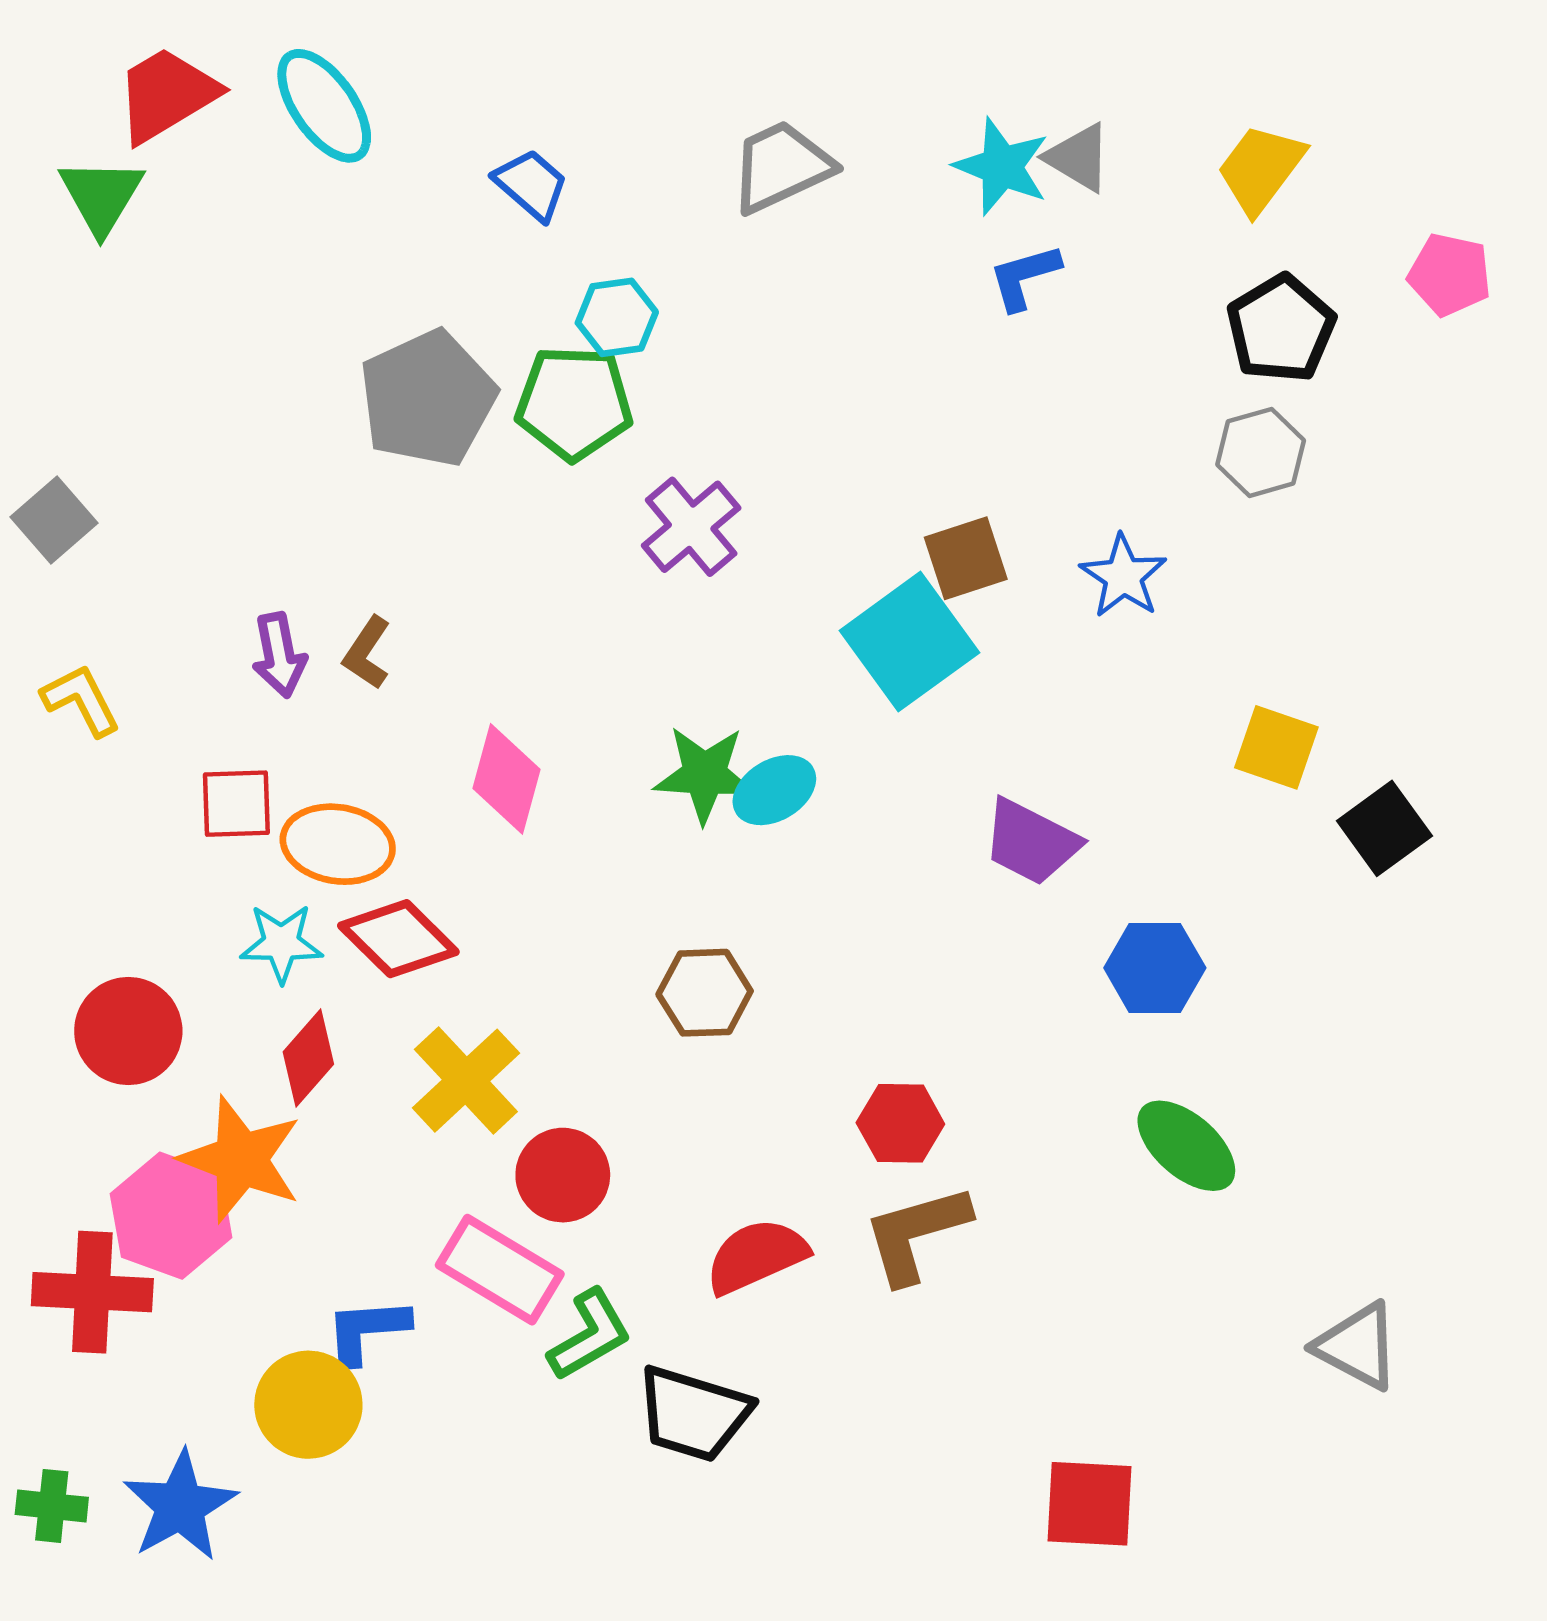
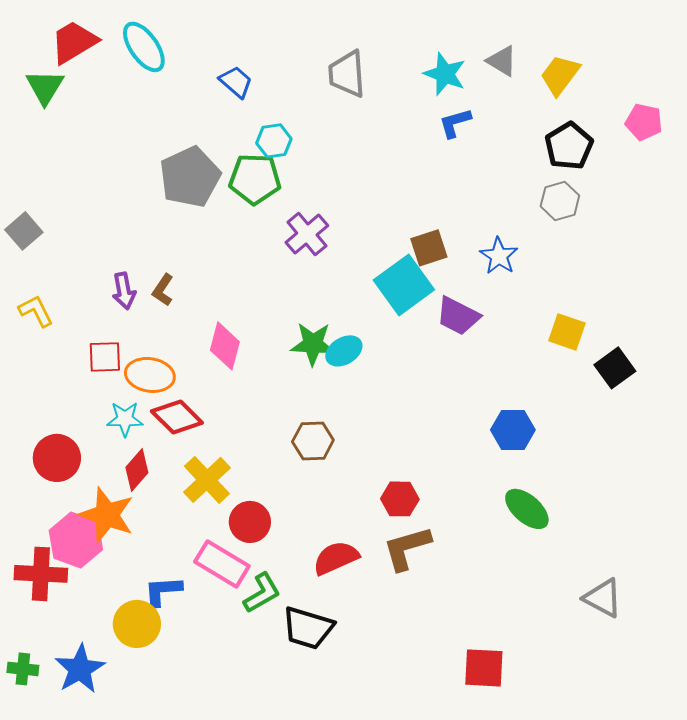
gray triangle: (1078, 158) -> (502, 61), moved
gray trapezoid: (781, 167) -> (347, 74), turned -69
purple trapezoid: (1031, 842) -> (458, 316), moved

